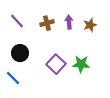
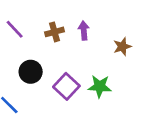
brown star: (90, 25) -> (122, 47), moved
black circle: (20, 53) -> (31, 72), moved

